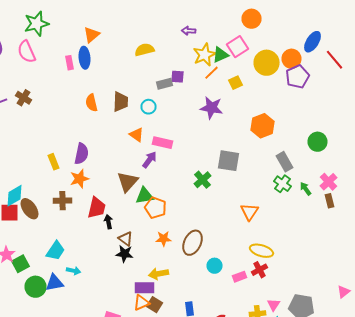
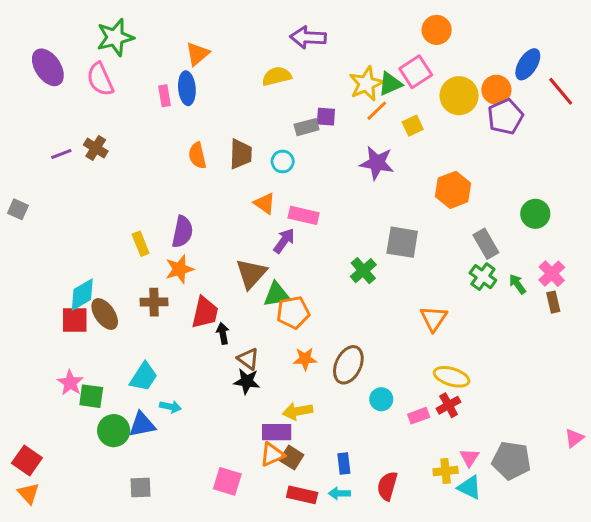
purple arrow: (188, 31) -> (308, 37), moved, size x1.6
orange pentagon: (156, 208) -> (293, 312), turned -30
green square: (20, 264) -> (91, 396), turned 36

